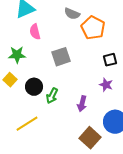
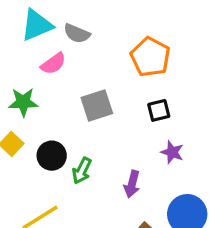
gray semicircle: (72, 14) -> (77, 33), moved
pink semicircle: (35, 32) -> (53, 64), turned -112
black square: (110, 60) -> (159, 110), moved

